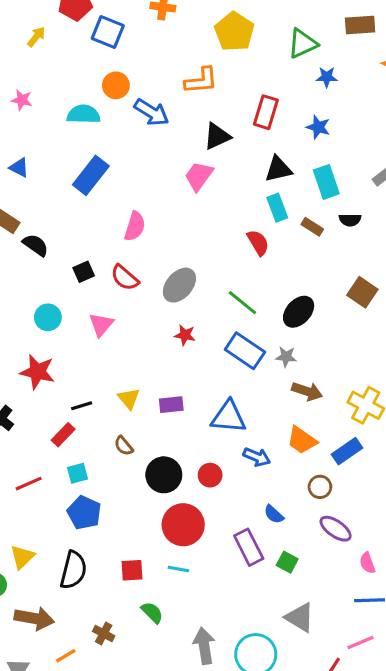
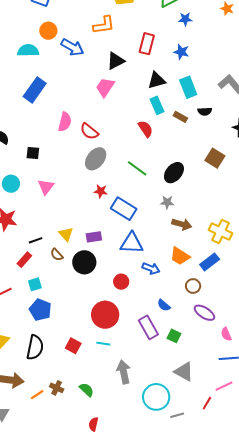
black square: (84, 272) -> (33, 153), turned 32
red semicircle: (125, 278) -> (89, 131), moved
blue rectangle: (245, 351) -> (124, 209), moved
brown semicircle: (124, 446) -> (57, 255), moved
black circle: (164, 475) -> (84, 262), moved
red square: (132, 570) -> (73, 346), turned 35
green semicircle: (152, 612) -> (87, 390), moved
gray arrow: (204, 646) -> (124, 372), moved
orange line: (66, 656) -> (37, 395), moved

